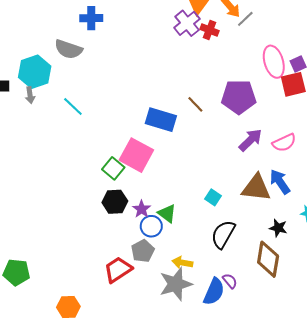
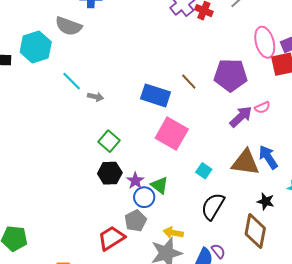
gray arrow: (30, 95) -> (96, 97), moved, turned -70
pink semicircle: (284, 143) -> (262, 107), moved, size x0.7
pink square: (136, 155) -> (172, 134), moved

